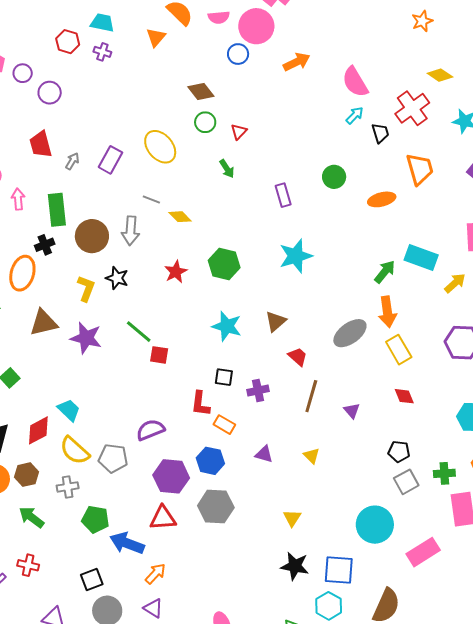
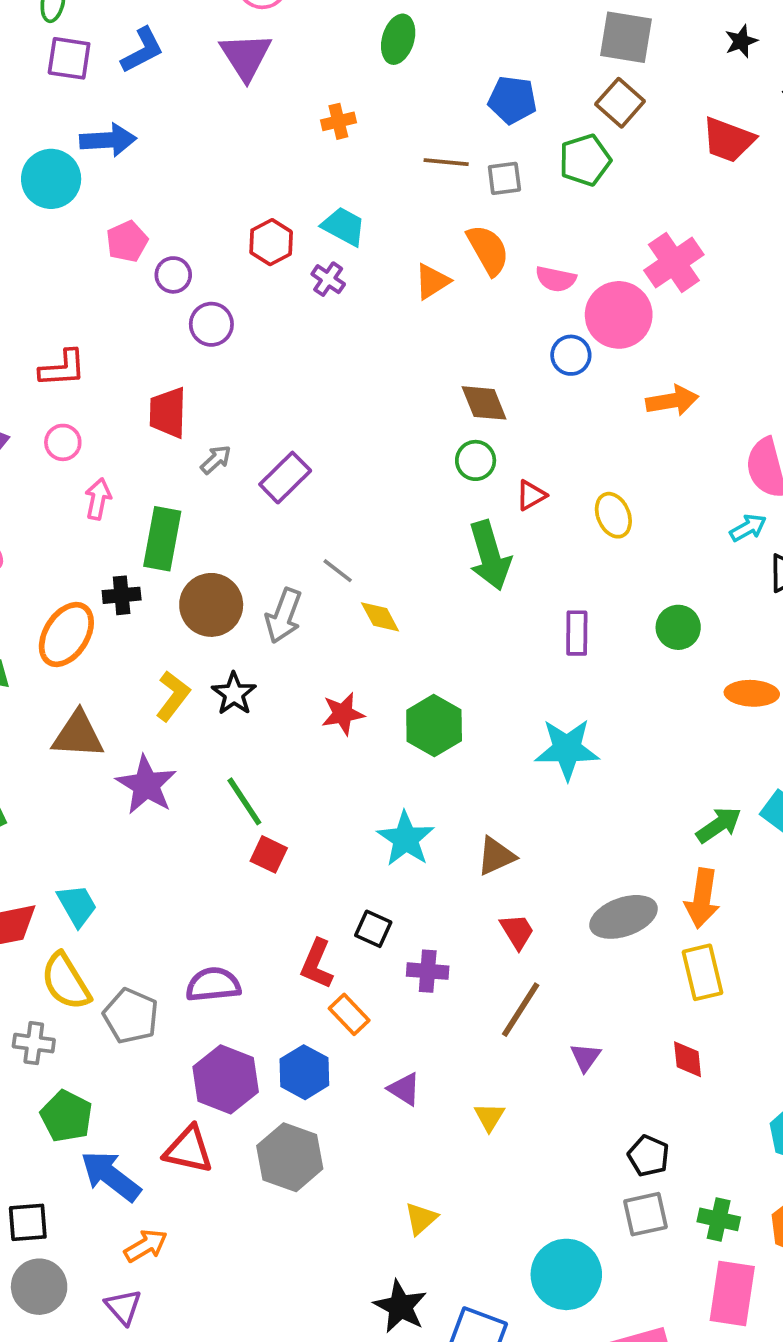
yellow ellipse: (160, 147) -> (613, 515), moved, size x0.7
green arrow: (227, 169) -> (490, 556), size x1.8

